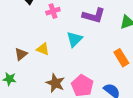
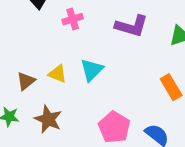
cyan triangle: (74, 39) -> (92, 70), moved
brown star: (55, 83) -> (48, 119), moved

